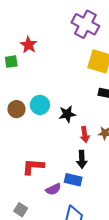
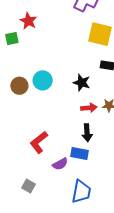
black star: (67, 114) -> (82, 83), moved, turned 30
red arrow: (85, 135) -> (89, 108), turned -84
red L-shape: (33, 167) -> (39, 142), turned -40

